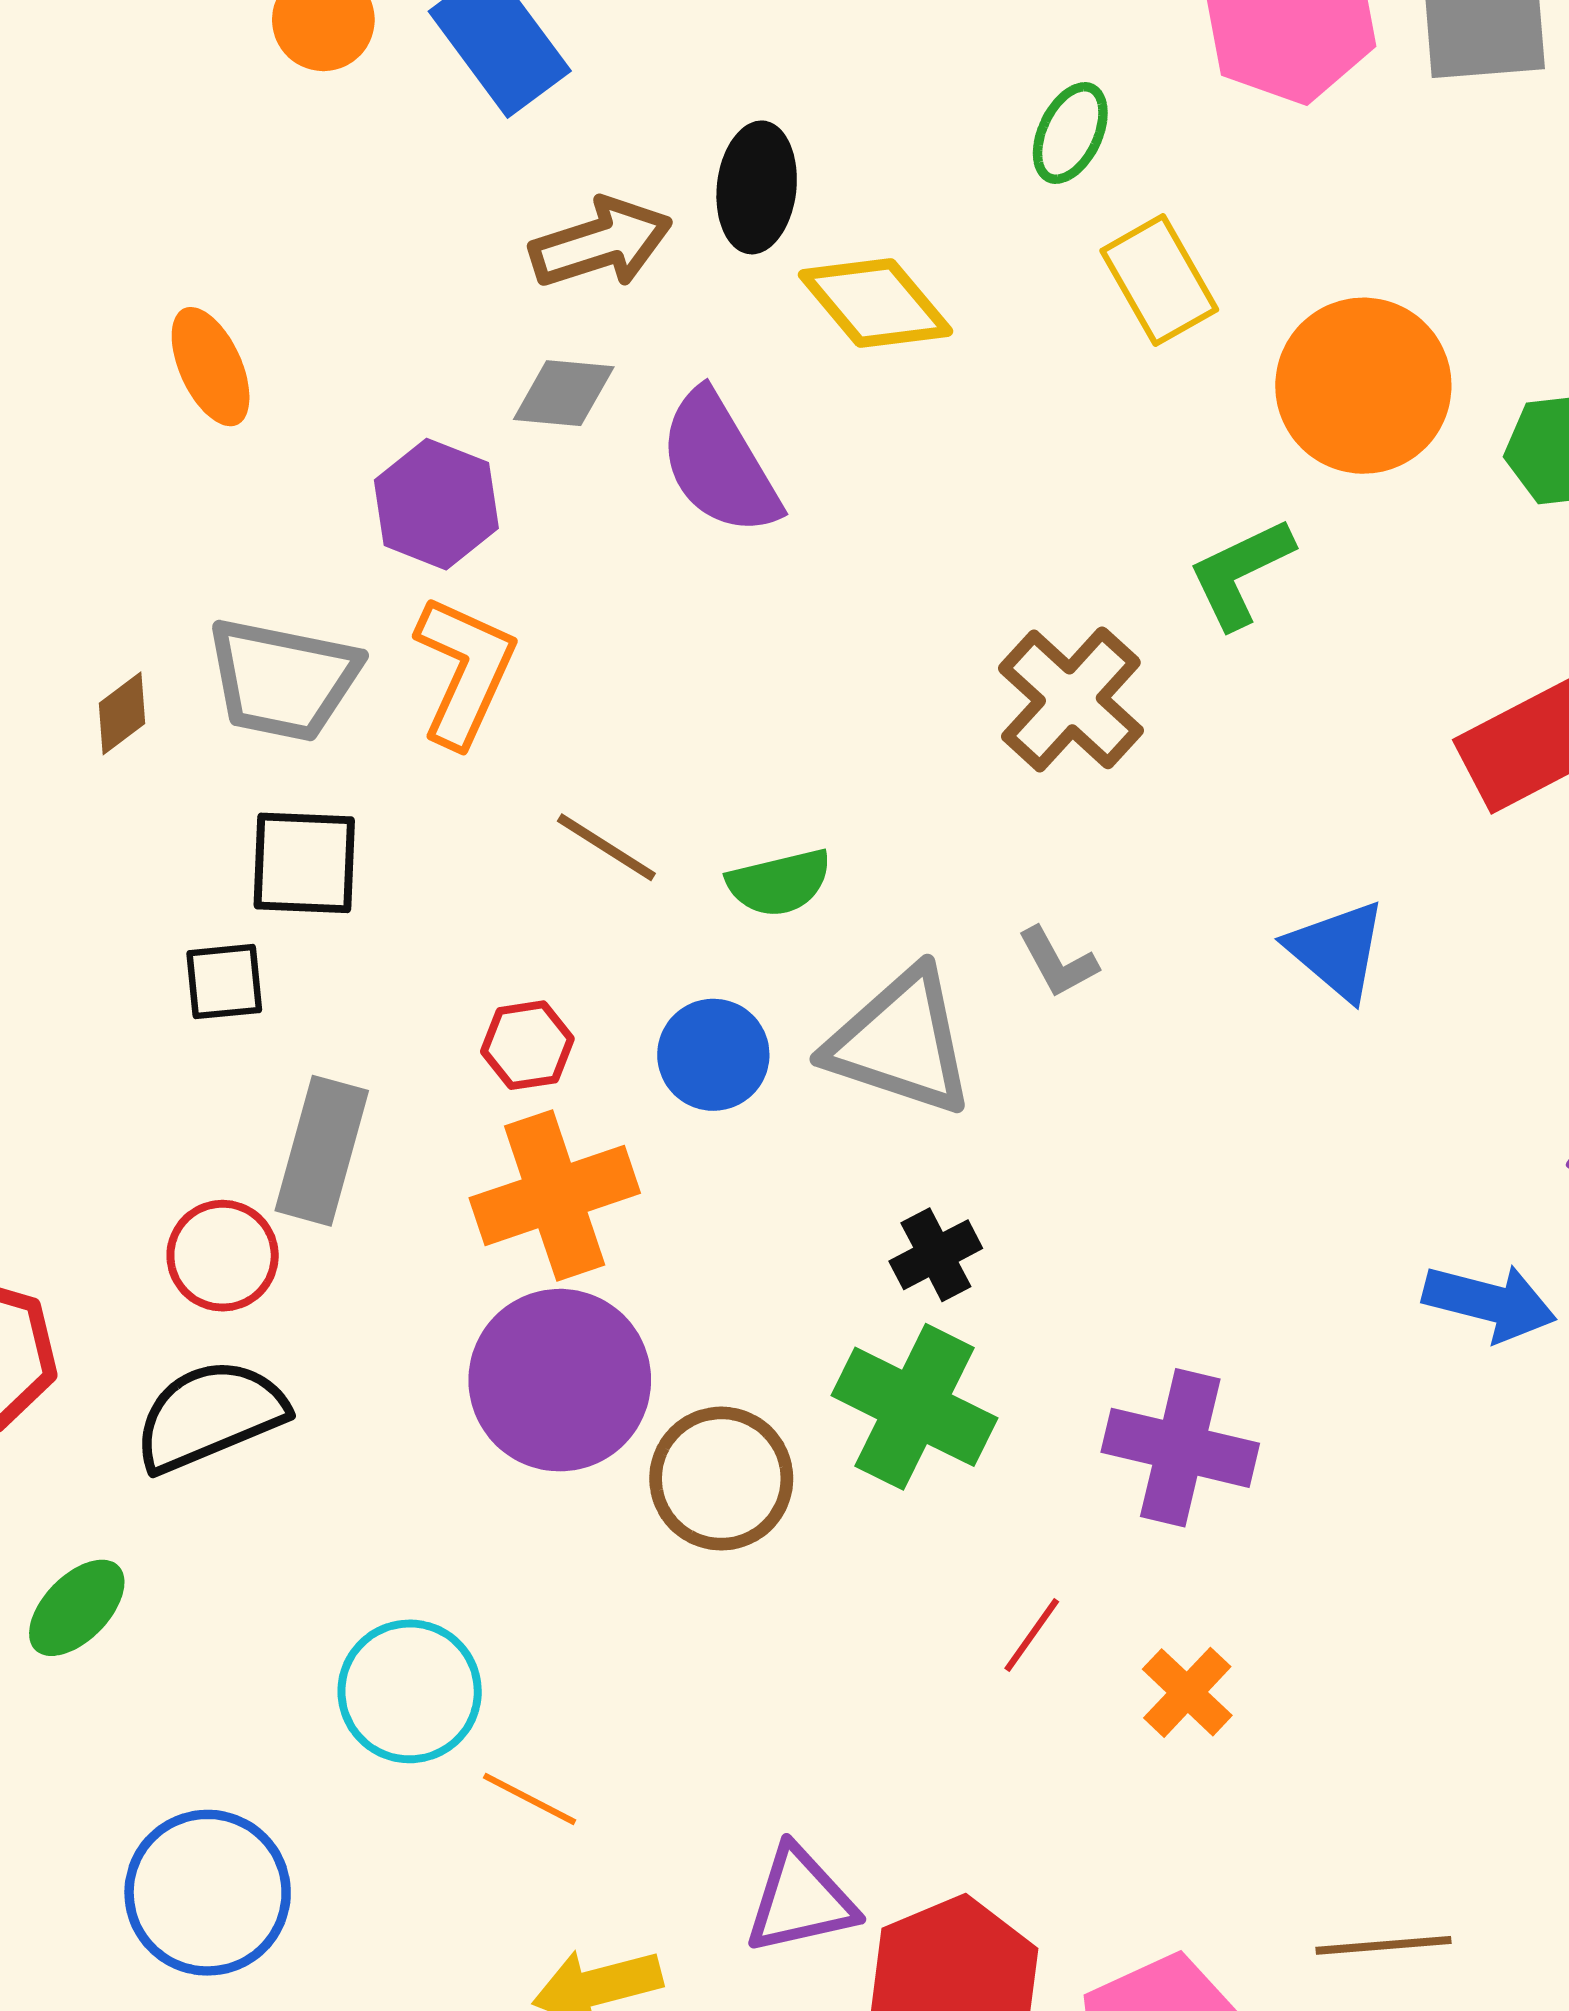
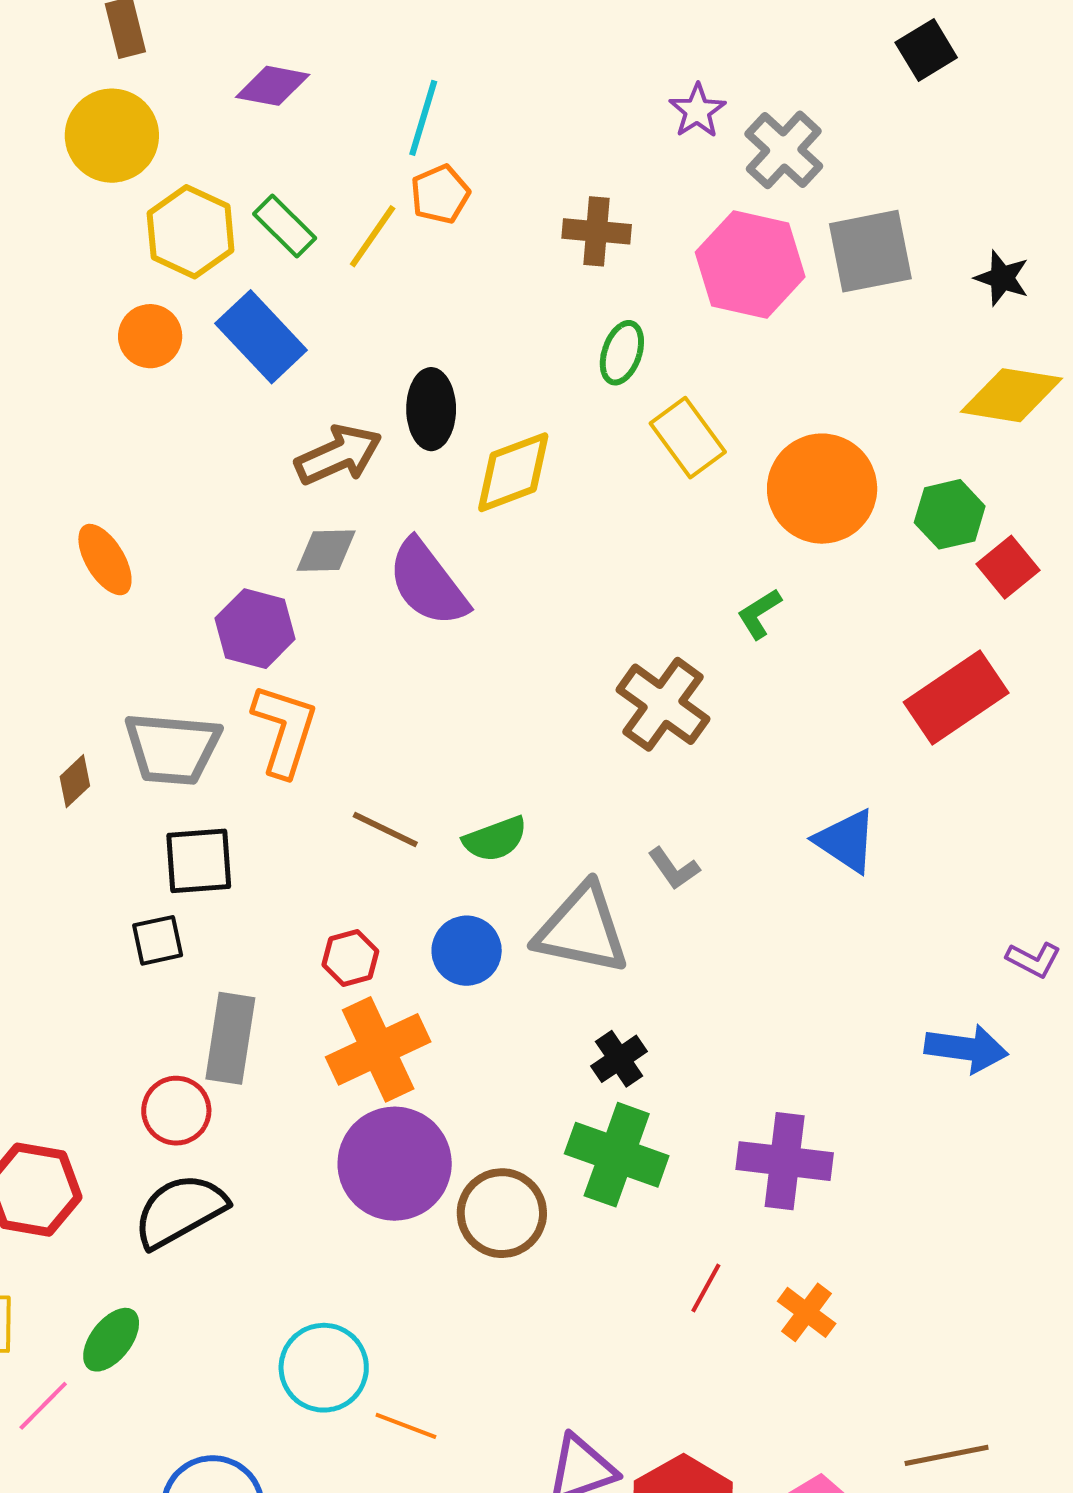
yellow diamond: (876, 303) -> (513, 472), turned -64
green L-shape: (1241, 573) -> (759, 614), size x0.7

